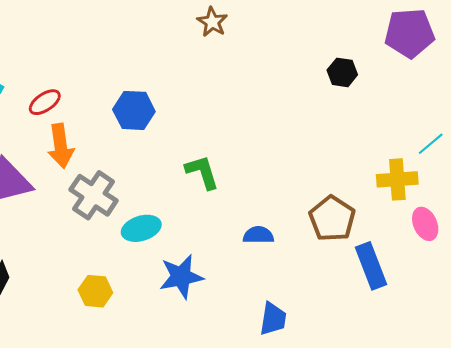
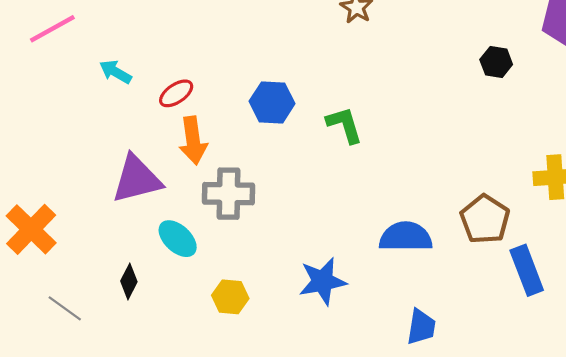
green L-shape: (202, 172) -> (345, 125), moved
gray cross: (94, 195) -> (228, 194), turned -33
cyan ellipse: (141, 228) -> (178, 239), moved, turned 60
blue semicircle: (258, 235) -> (406, 237), size x1.6

